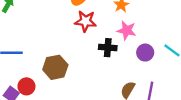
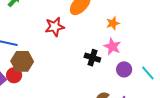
red star: (85, 21) -> (55, 27), moved, turned -30
brown hexagon: (55, 67) -> (22, 61), moved

